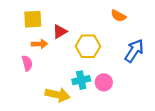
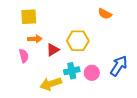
red triangle: (60, 32) -> (53, 50), moved
blue arrow: (134, 51) -> (119, 66), moved
yellow arrow: (58, 95) -> (51, 84), turned 150

